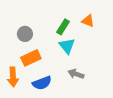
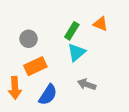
cyan triangle: (67, 46) -> (76, 52), turned 30
blue semicircle: (42, 83) -> (48, 95), turned -36

